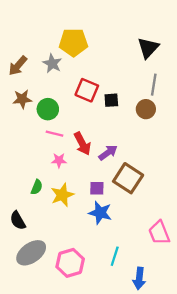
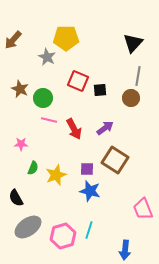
brown arrow: (18, 66) -> (13, 40), moved
brown star: (22, 99) -> (20, 89), turned 30
purple arrow: (108, 153) -> (105, 128), moved
pink star: (59, 160) -> (21, 144), moved
cyan line: (115, 256) -> (89, 230), moved

